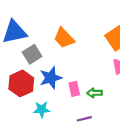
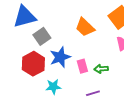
orange trapezoid: (64, 38) -> (85, 27), moved

